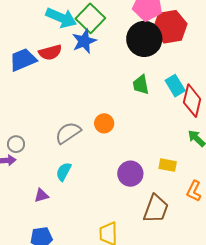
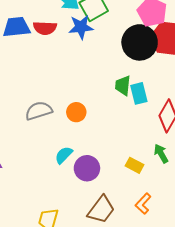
cyan rectangle: (175, 86) -> (139, 93), moved
yellow rectangle: (168, 165) -> (135, 165), moved
cyan semicircle: (64, 172) -> (64, 155), moved

